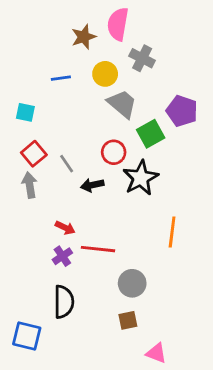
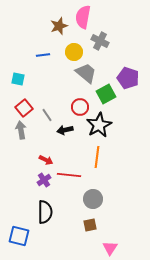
orange line: (172, 232) -> (97, 157), moved
pink triangle: (156, 353) -> (110, 248), turned 42

